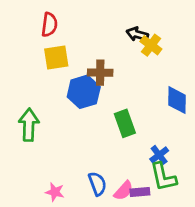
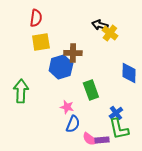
blue semicircle: (97, 184) -> (73, 124), moved, turned 42
pink semicircle: (123, 191) -> (90, 139), turned 84
pink star: (55, 192) -> (67, 107), moved

